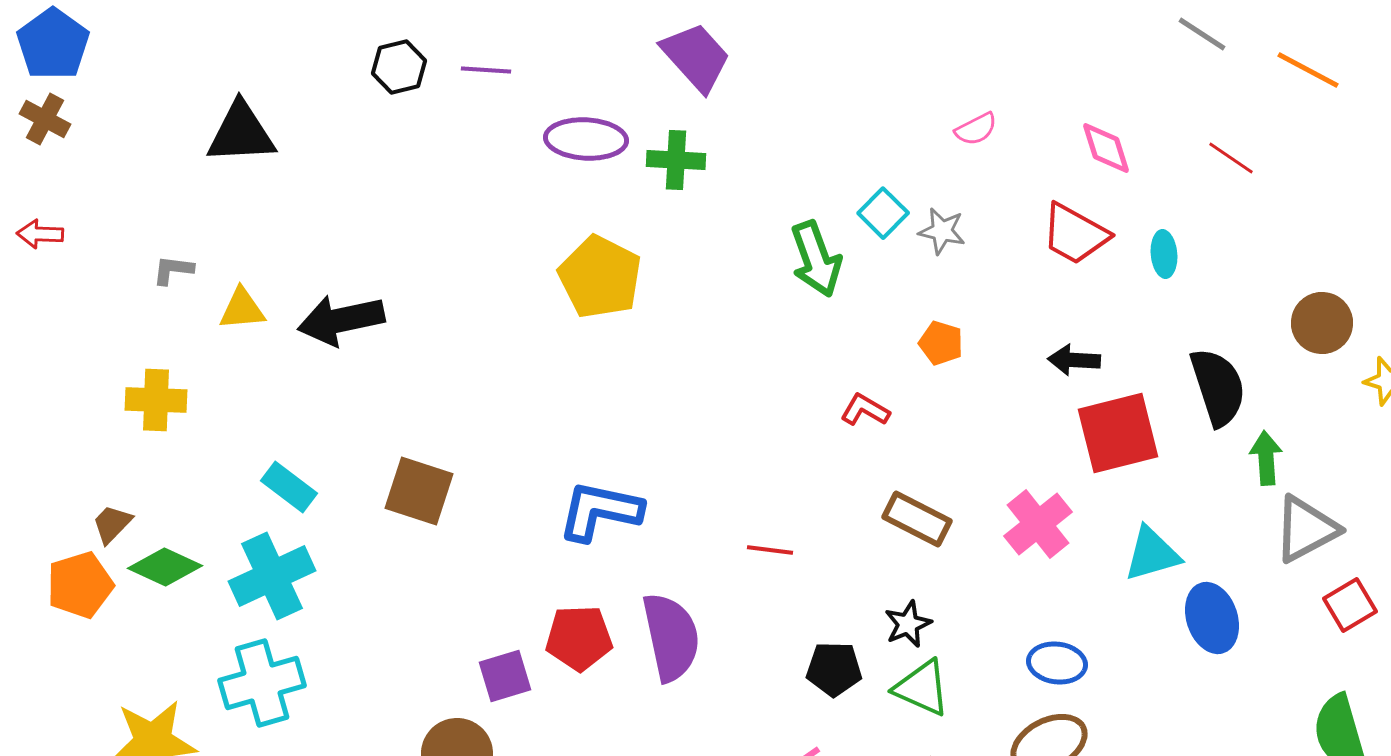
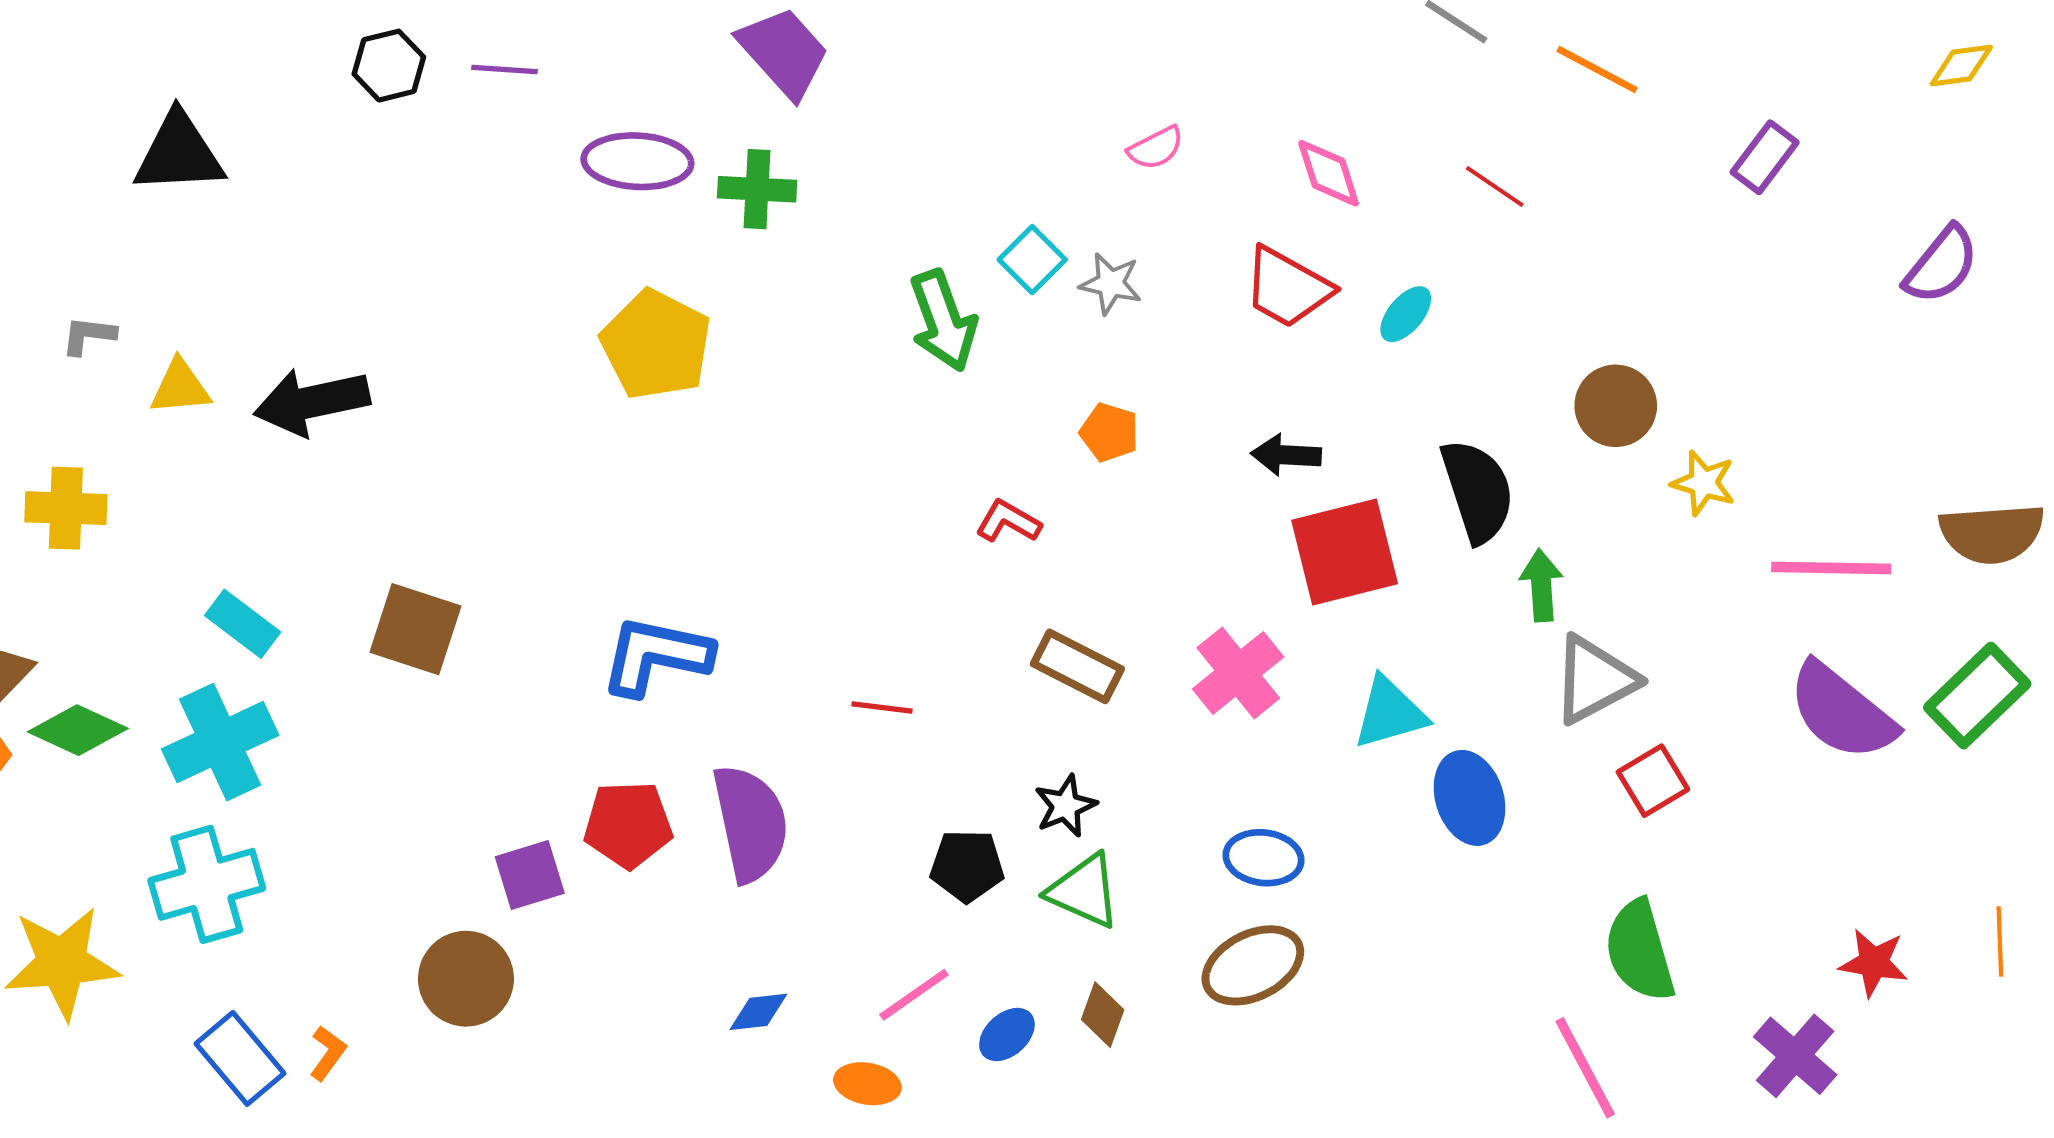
cyan ellipse: (1164, 254) -> (1406, 314), turned 45

